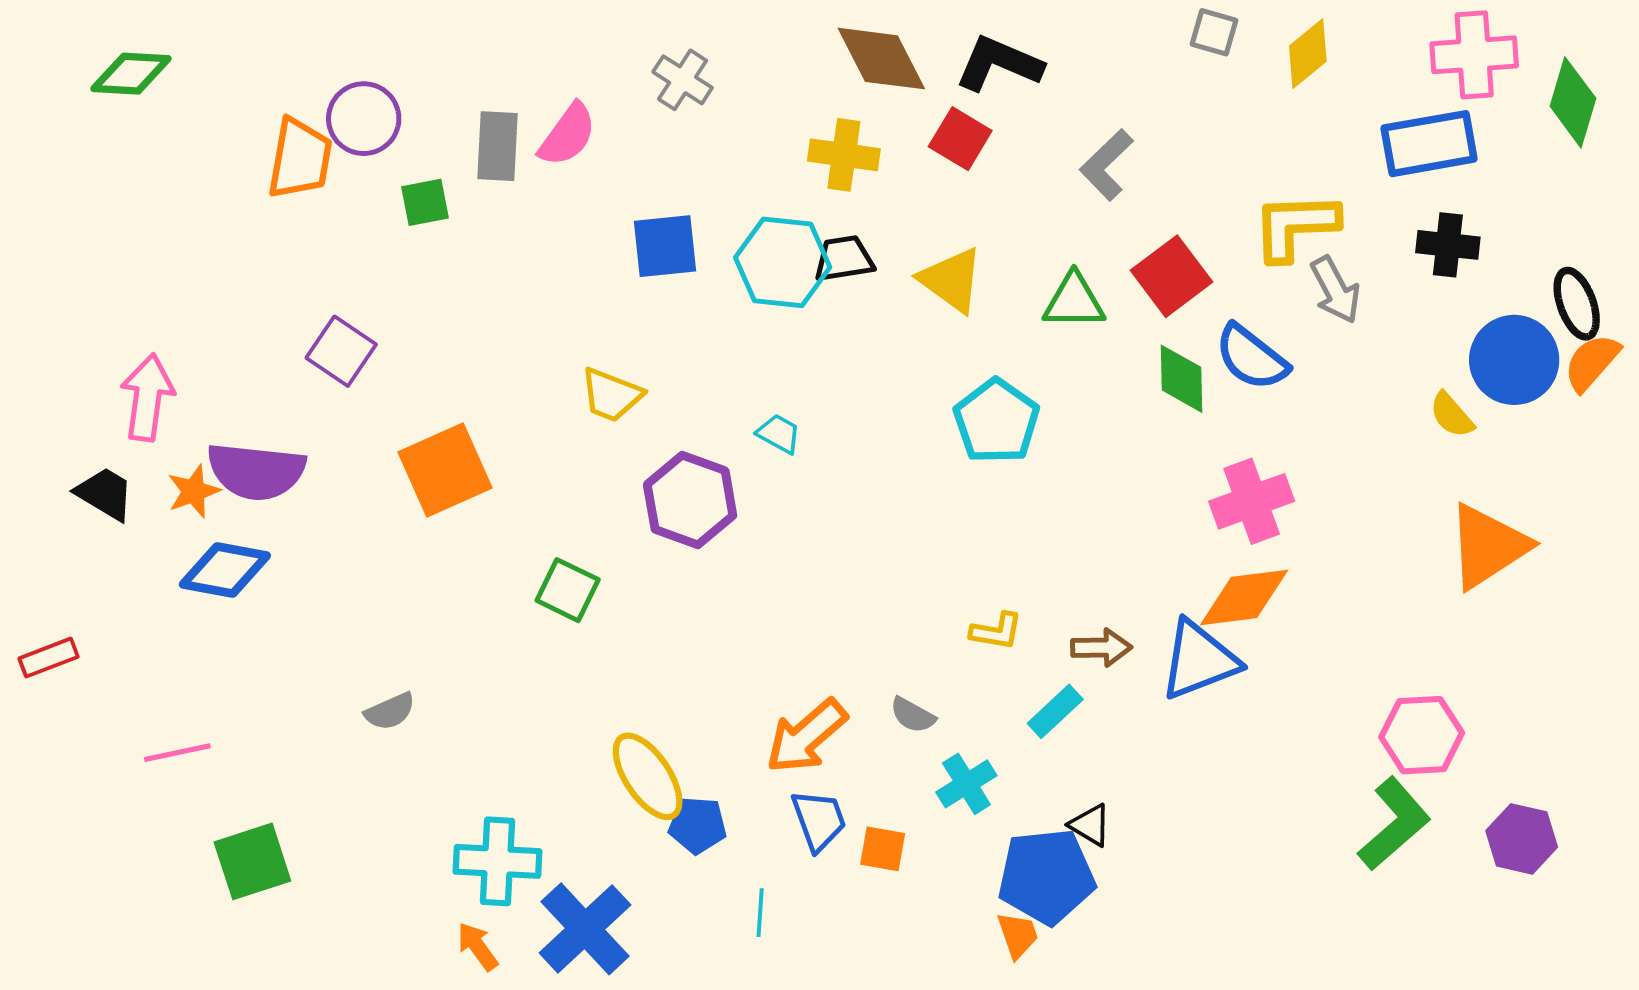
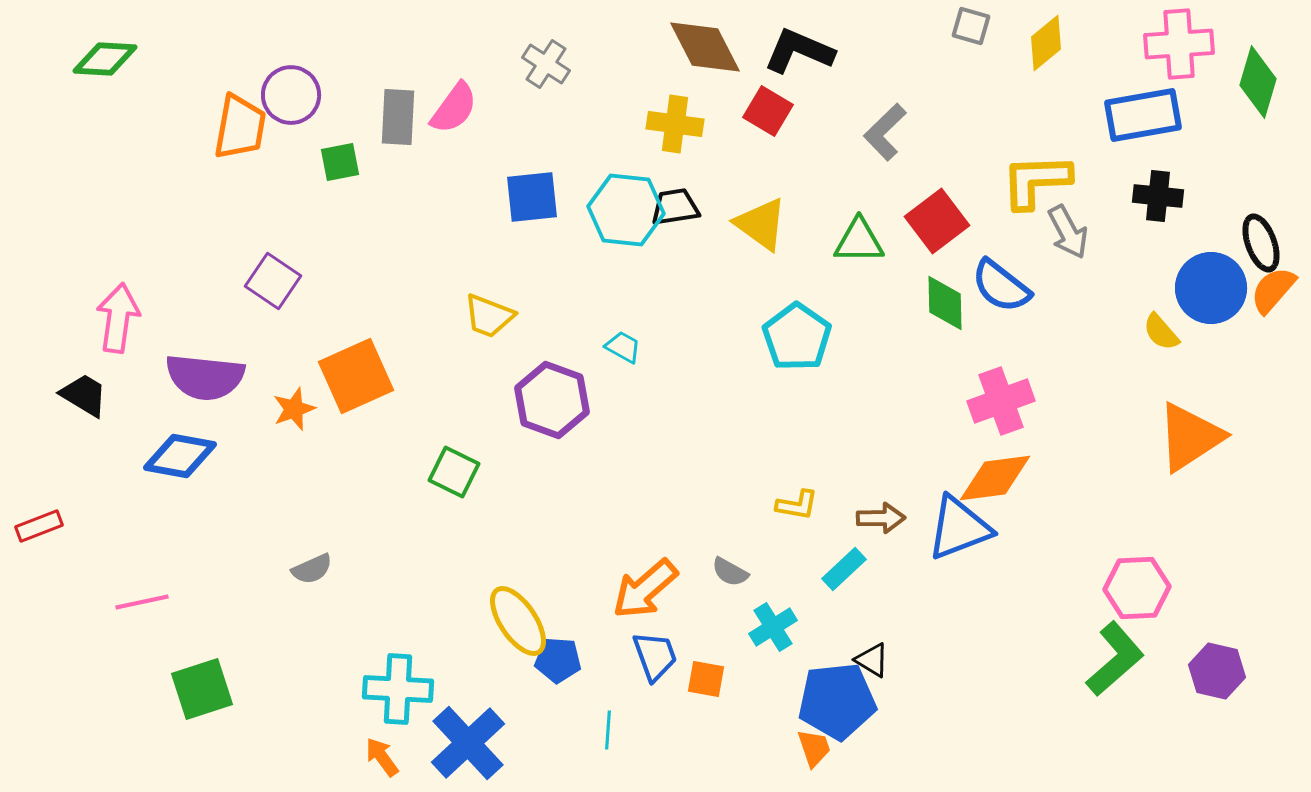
orange star: (194, 491) -> (294, 409), moved

